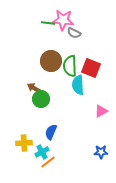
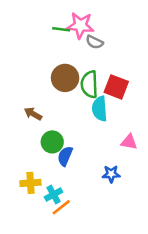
brown arrow: (34, 88) -> (33, 114), moved
green circle: (41, 99) -> (52, 142), moved
pink triangle: (101, 111) -> (129, 142), turned 40
blue semicircle: (51, 132) -> (65, 156), moved
blue star: (101, 152) -> (111, 174), moved

